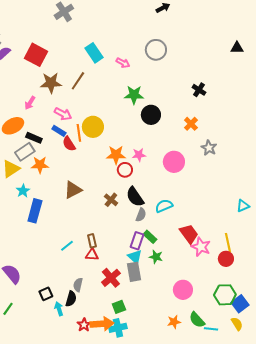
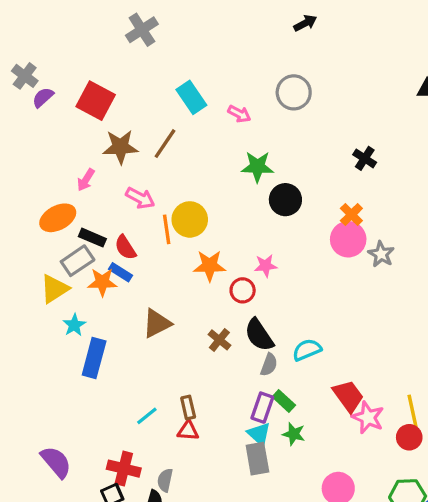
blue rectangle: (59, 131) -> (120, 272), moved
red semicircle: (69, 144) -> (125, 248), moved
orange star: (116, 155) -> (210, 266), moved
pink circle: (174, 162) -> (348, 239), moved
red cross: (111, 278) -> (124, 469), moved, turned -36

